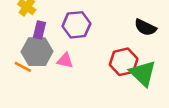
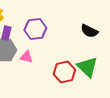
red hexagon: (124, 62) -> (64, 72), moved

